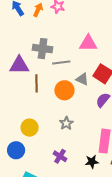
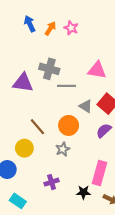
brown line: (36, 83) -> (37, 127), moved, turned -48
orange circle: (64, 90) -> (69, 125), moved
purple cross: (60, 156) -> (52, 182), turned 32

